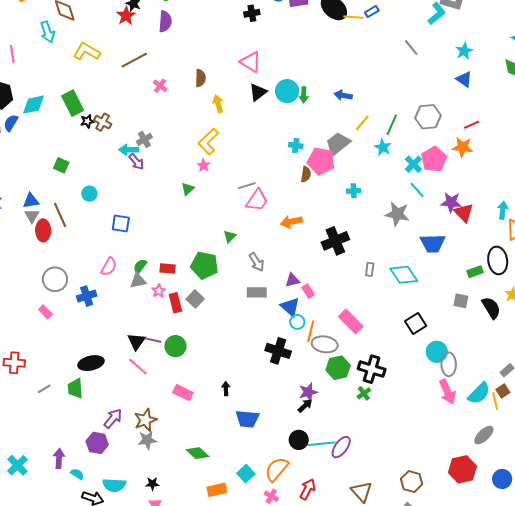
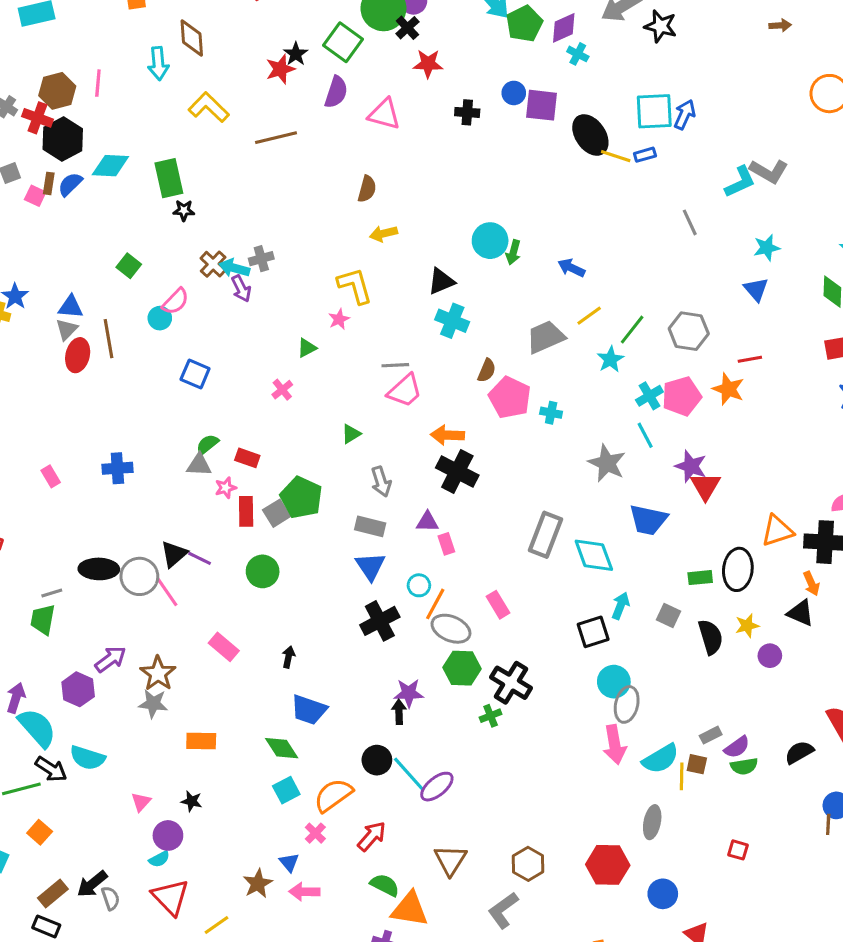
pink triangle: (251, 62) -> (384, 114), moved, turned -30
pink cross: (160, 86) -> (282, 390), moved
black triangle: (258, 92) -> (441, 281), moved
yellow arrow: (218, 104) -> (384, 234), turned -102
brown cross: (103, 122) -> (213, 264), moved
yellow L-shape: (208, 142) -> (355, 286), turned 104
cyan cross: (296, 145) -> (452, 321), moved, size x1.5
pink pentagon: (321, 161) -> (510, 398), moved
cyan arrow: (503, 210) -> (621, 606), moved
black cross: (335, 241) -> (457, 472), moved, turned 36
green pentagon: (204, 265) -> (301, 497), moved
pink semicircle: (109, 267) -> (175, 301), moved
gray rectangle: (370, 269) -> (545, 535), size x2.0
gray circle: (55, 279) -> (139, 576), moved
blue triangle: (290, 307) -> (370, 566), moved
pink rectangle: (351, 322) -> (498, 605), size x0.7
green circle: (175, 346) -> (263, 571), moved
black cross: (278, 351) -> (380, 621), turned 30
green trapezoid: (75, 388) -> (43, 620), moved
gray line: (44, 389) -> (52, 593), moved
brown square: (503, 391) -> (697, 764), turned 32
black arrow: (305, 406) -> (399, 712), turned -63
brown star: (145, 420) -> (158, 673), turned -30
gray ellipse: (484, 435) -> (652, 822), turned -50
cyan line: (321, 444) -> (409, 774), turned 40
green diamond: (198, 453) -> (282, 748), moved
cyan semicircle: (77, 474) -> (37, 728), size x2.0
black star: (152, 484) -> (192, 801), moved
orange rectangle: (217, 490) -> (201, 741), moved

